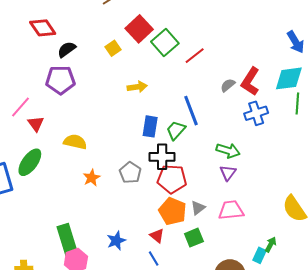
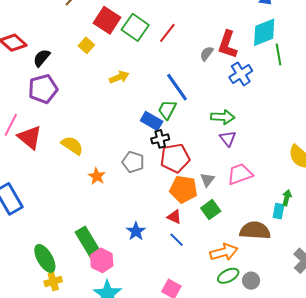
red triangle: (36, 124) -> (30, 137), size x1.5
blue rectangle: (150, 126) -> (152, 121), moved, turned -55
yellow semicircle: (75, 142) -> (72, 145), turned 35
black cross: (162, 157) -> (160, 139), size x0.7
green ellipse: (30, 162) -> (45, 258), moved, turned -52

